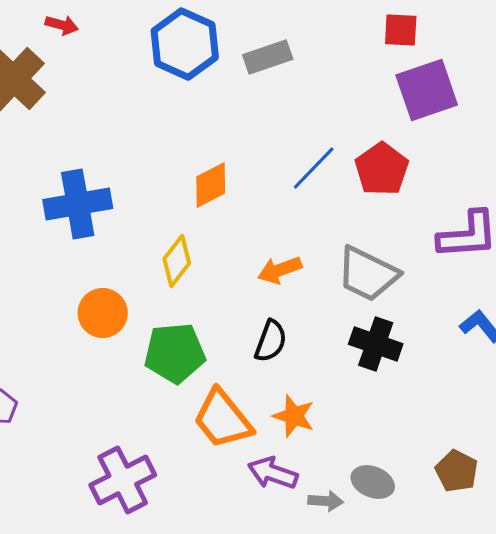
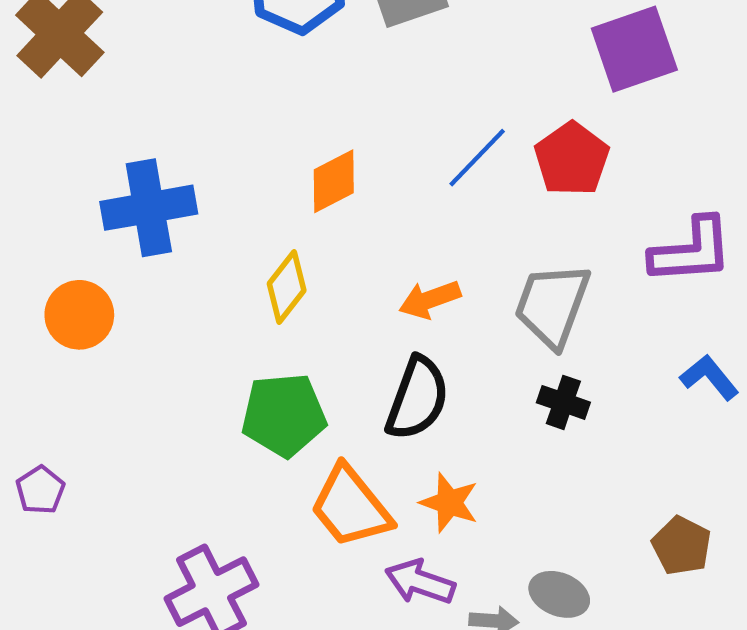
gray trapezoid: (368, 274) -> (552, 305), turned 84
orange circle: (103, 313) -> (79, 315), moved
black semicircle: (271, 341) -> (417, 398), size x1.4
black cross: (376, 344) -> (563, 402), size x0.7
brown pentagon: (457, 471) -> (682, 546), moved

